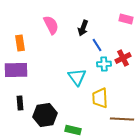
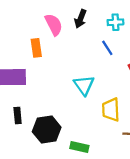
black arrow: (83, 28) -> (81, 19), moved
orange rectangle: (20, 43) -> (36, 48), moved
cyan cross: (104, 64) -> (115, 22), moved

